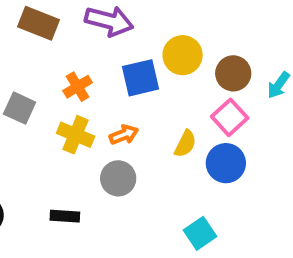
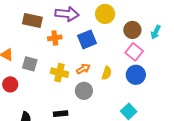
yellow circle: (183, 55) -> (105, 14), moved
orange cross: (78, 87) -> (55, 38), moved, turned 32
yellow semicircle: (185, 144) -> (107, 73), moved

